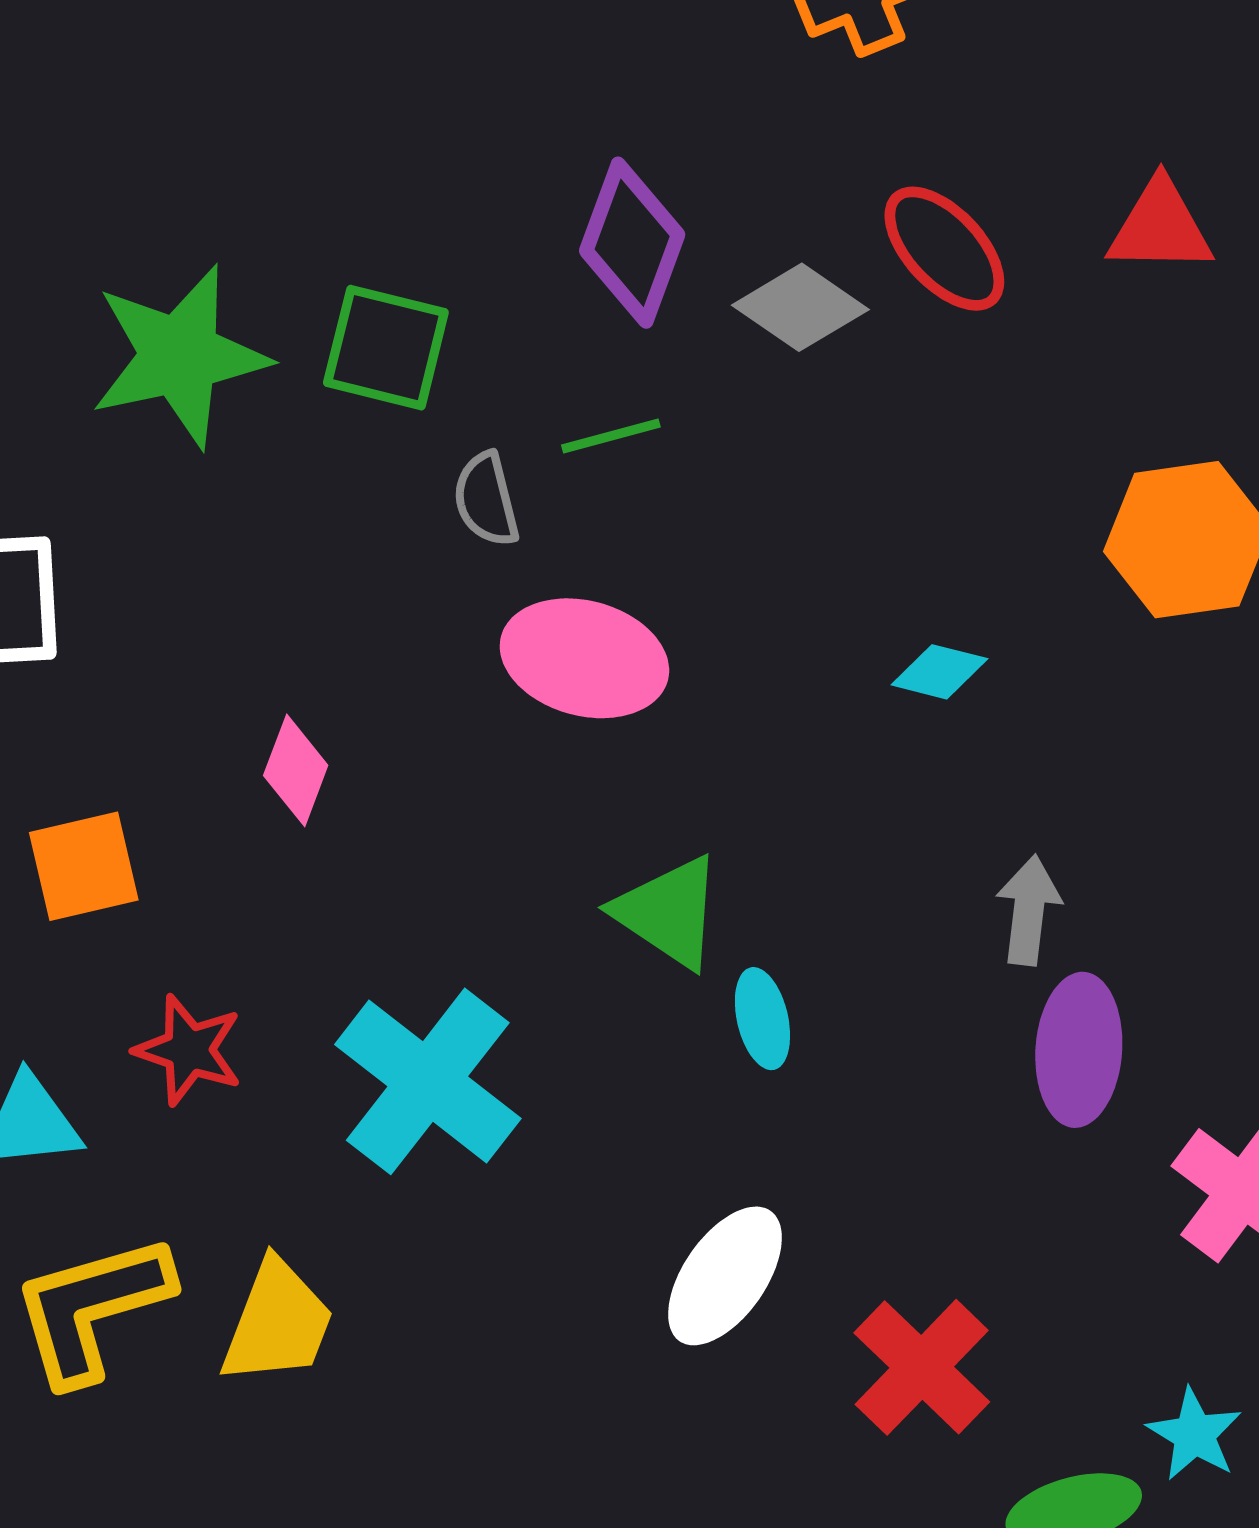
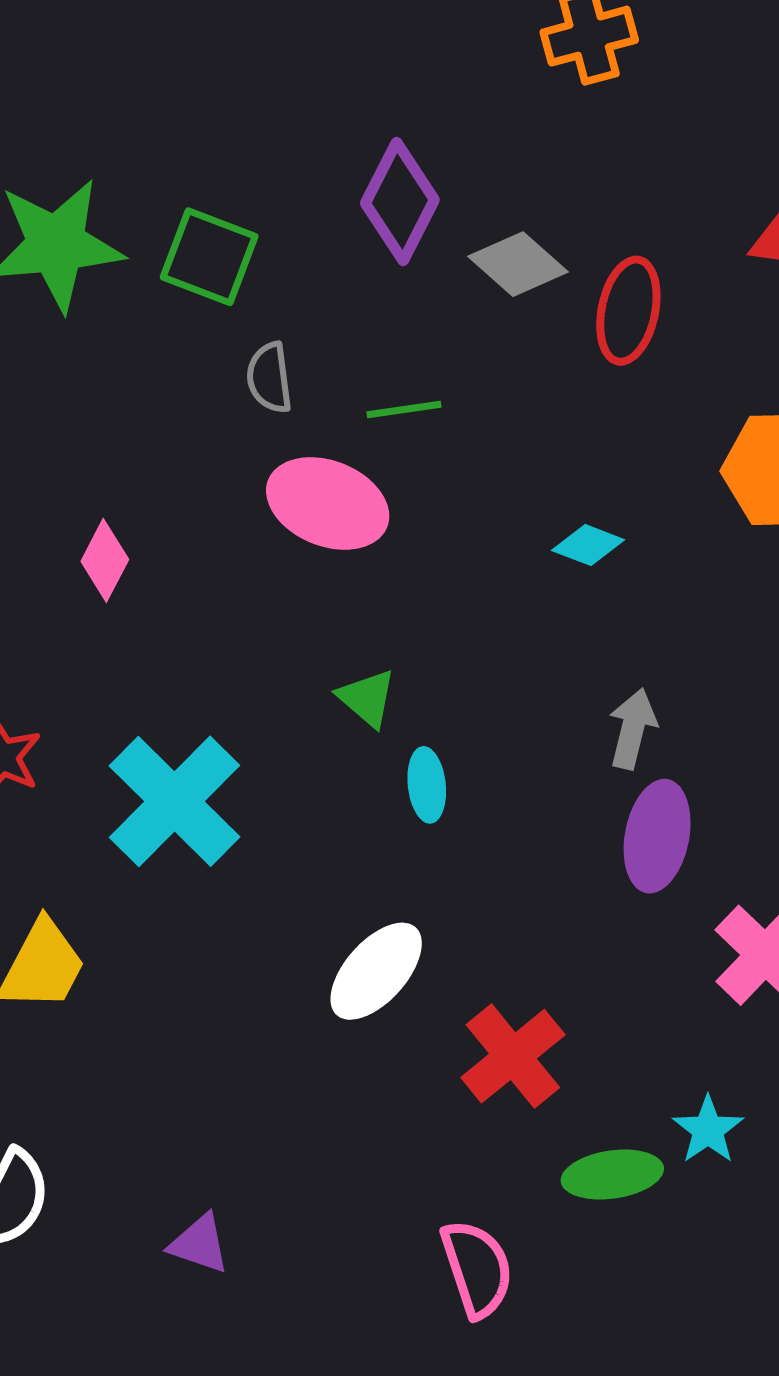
red ellipse: (944, 249) -> (628, 311), moved, turned 48
green line: (611, 436) -> (404, 410), moved
green triangle: (668, 912) -> (367, 698), size x0.7

